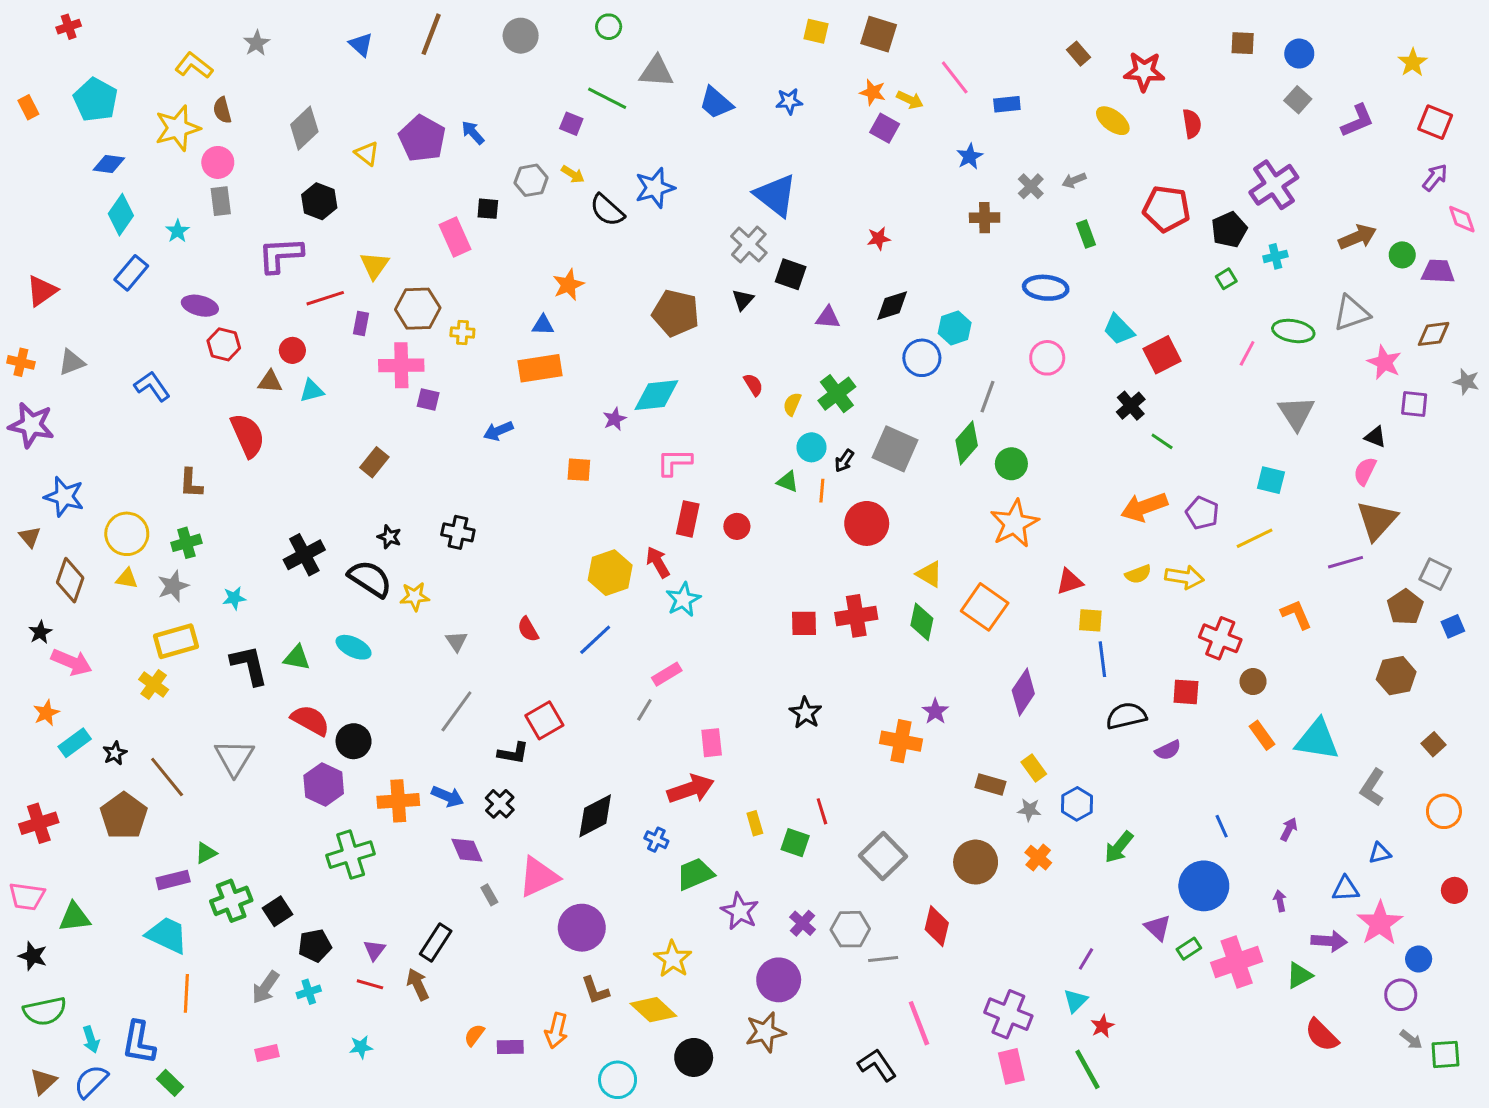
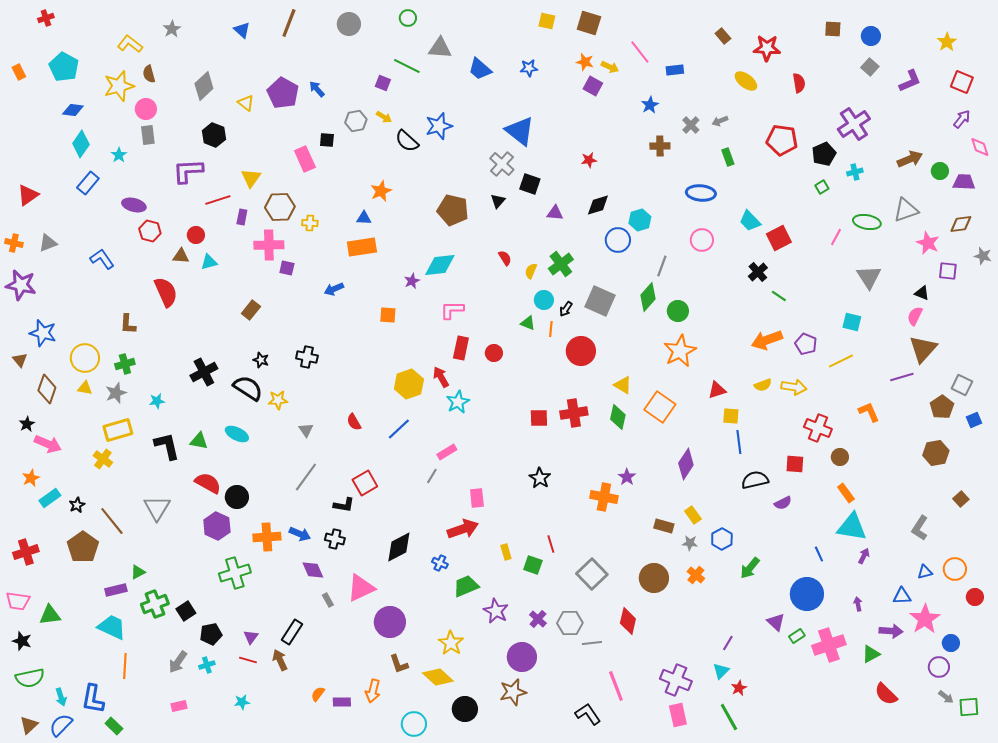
cyan triangle: (1317, 740) -> (852, 527), moved
black cross: (500, 804) -> (335, 539), turned -30
orange circle: (1444, 811) -> (955, 569), moved

